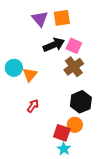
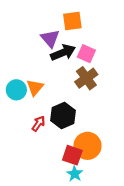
purple triangle: (40, 19) -> (50, 38), moved
cyan circle: (14, 68) -> (16, 90), moved
black hexagon: (81, 102) -> (63, 115), moved
orange circle: (75, 125) -> (87, 146), size x1.5

